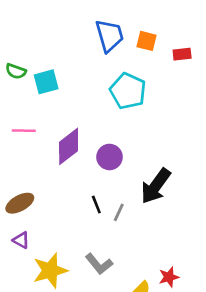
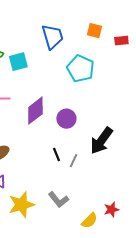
blue trapezoid: (110, 36) -> (52, 37), moved

